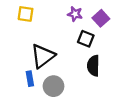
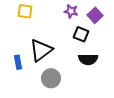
black semicircle: (93, 66) -> (88, 59), turned -90
blue rectangle: (30, 79) -> (18, 62), moved

